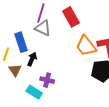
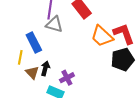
black arrow: (32, 59) -> (45, 68), moved
purple cross: (47, 80) -> (67, 78), turned -32

